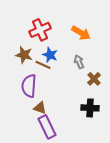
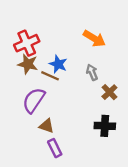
red cross: (40, 30) -> (27, 43), moved
purple semicircle: (29, 86) -> (34, 100), turned 30
purple rectangle: (47, 127) -> (55, 148), size x0.7

